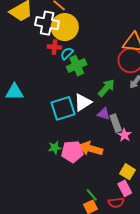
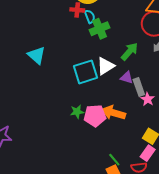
cyan semicircle: (67, 53) -> (90, 16), turned 112
cyan triangle: (14, 92) -> (37, 55), turned 42
pink rectangle: (125, 188) -> (148, 153), turned 63

